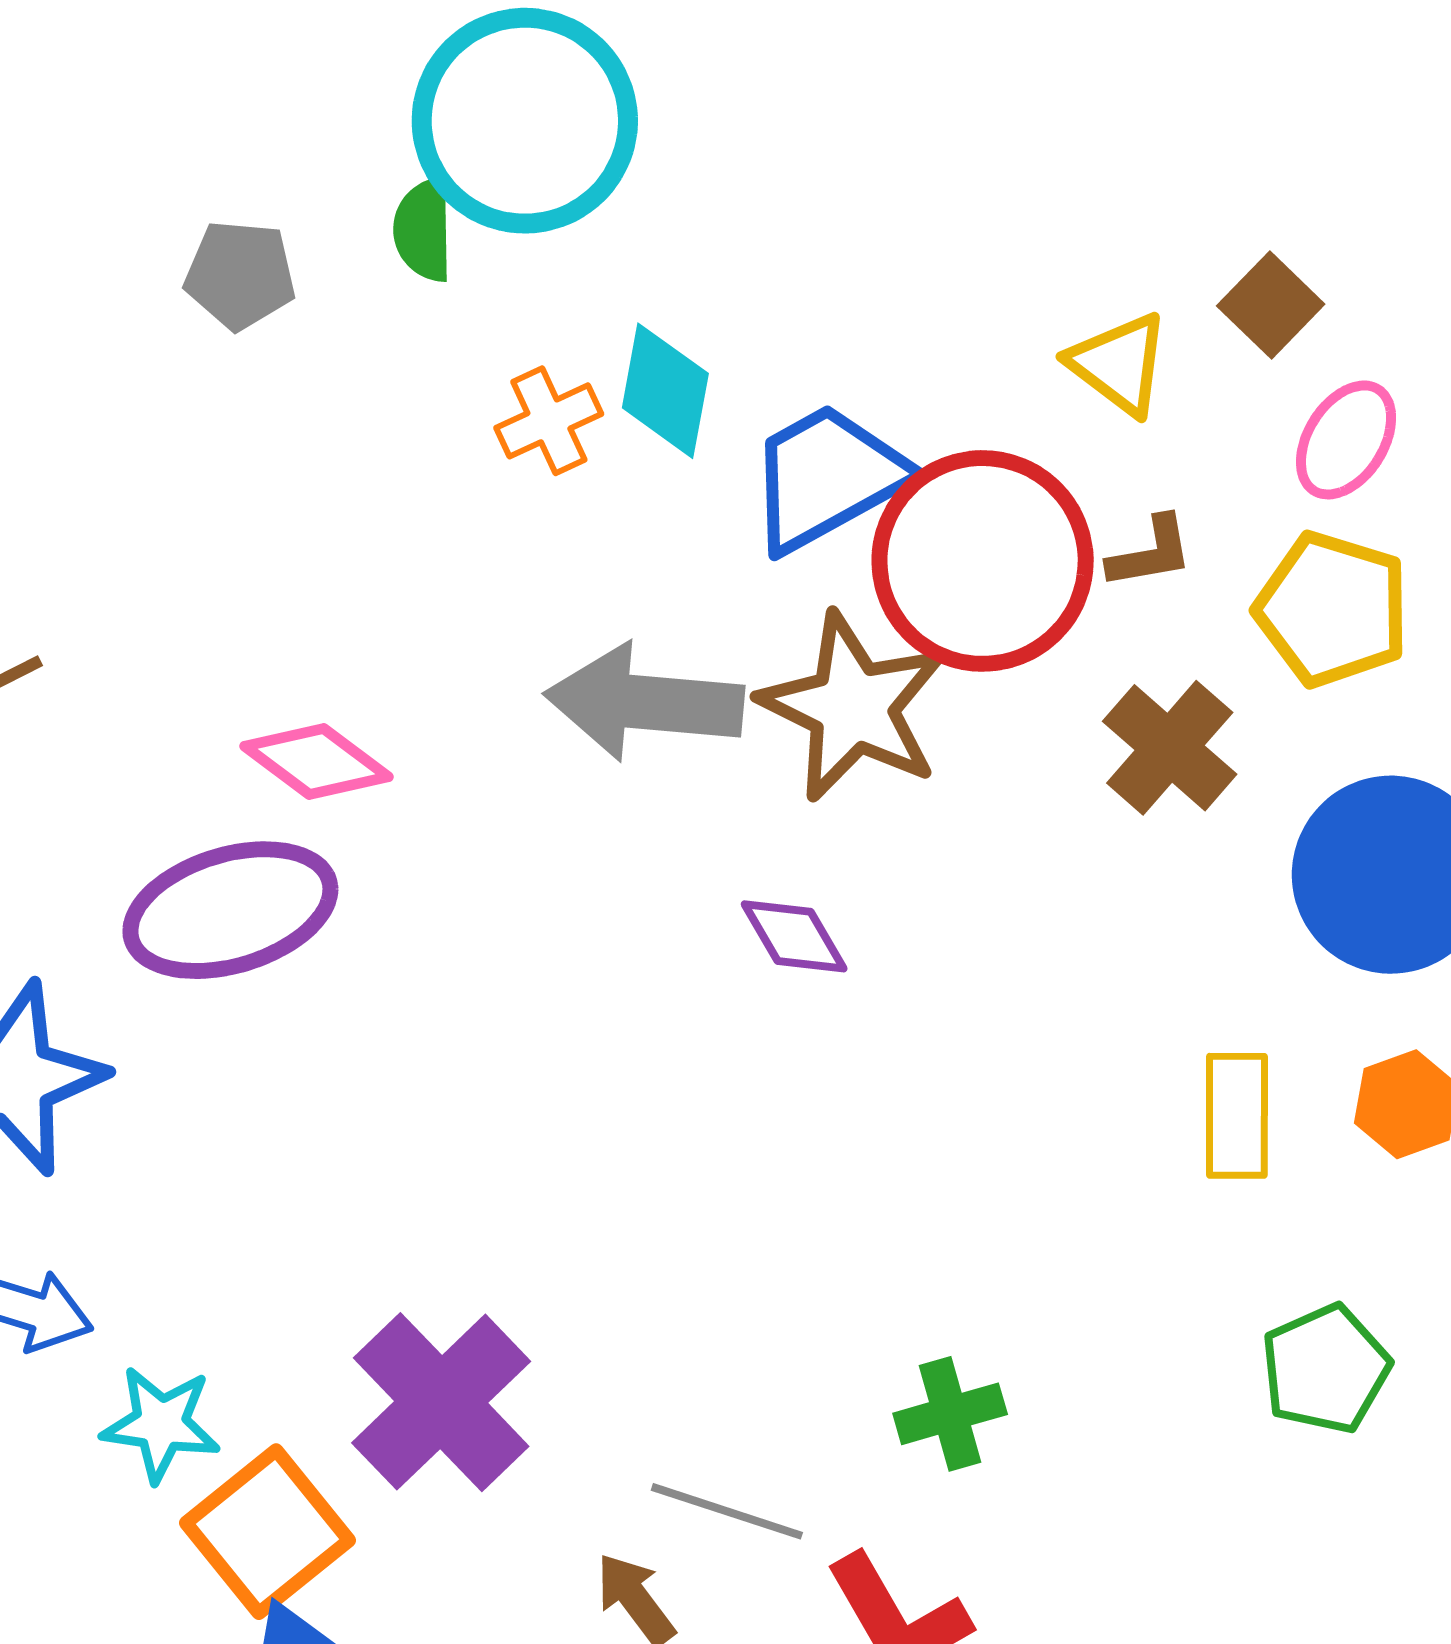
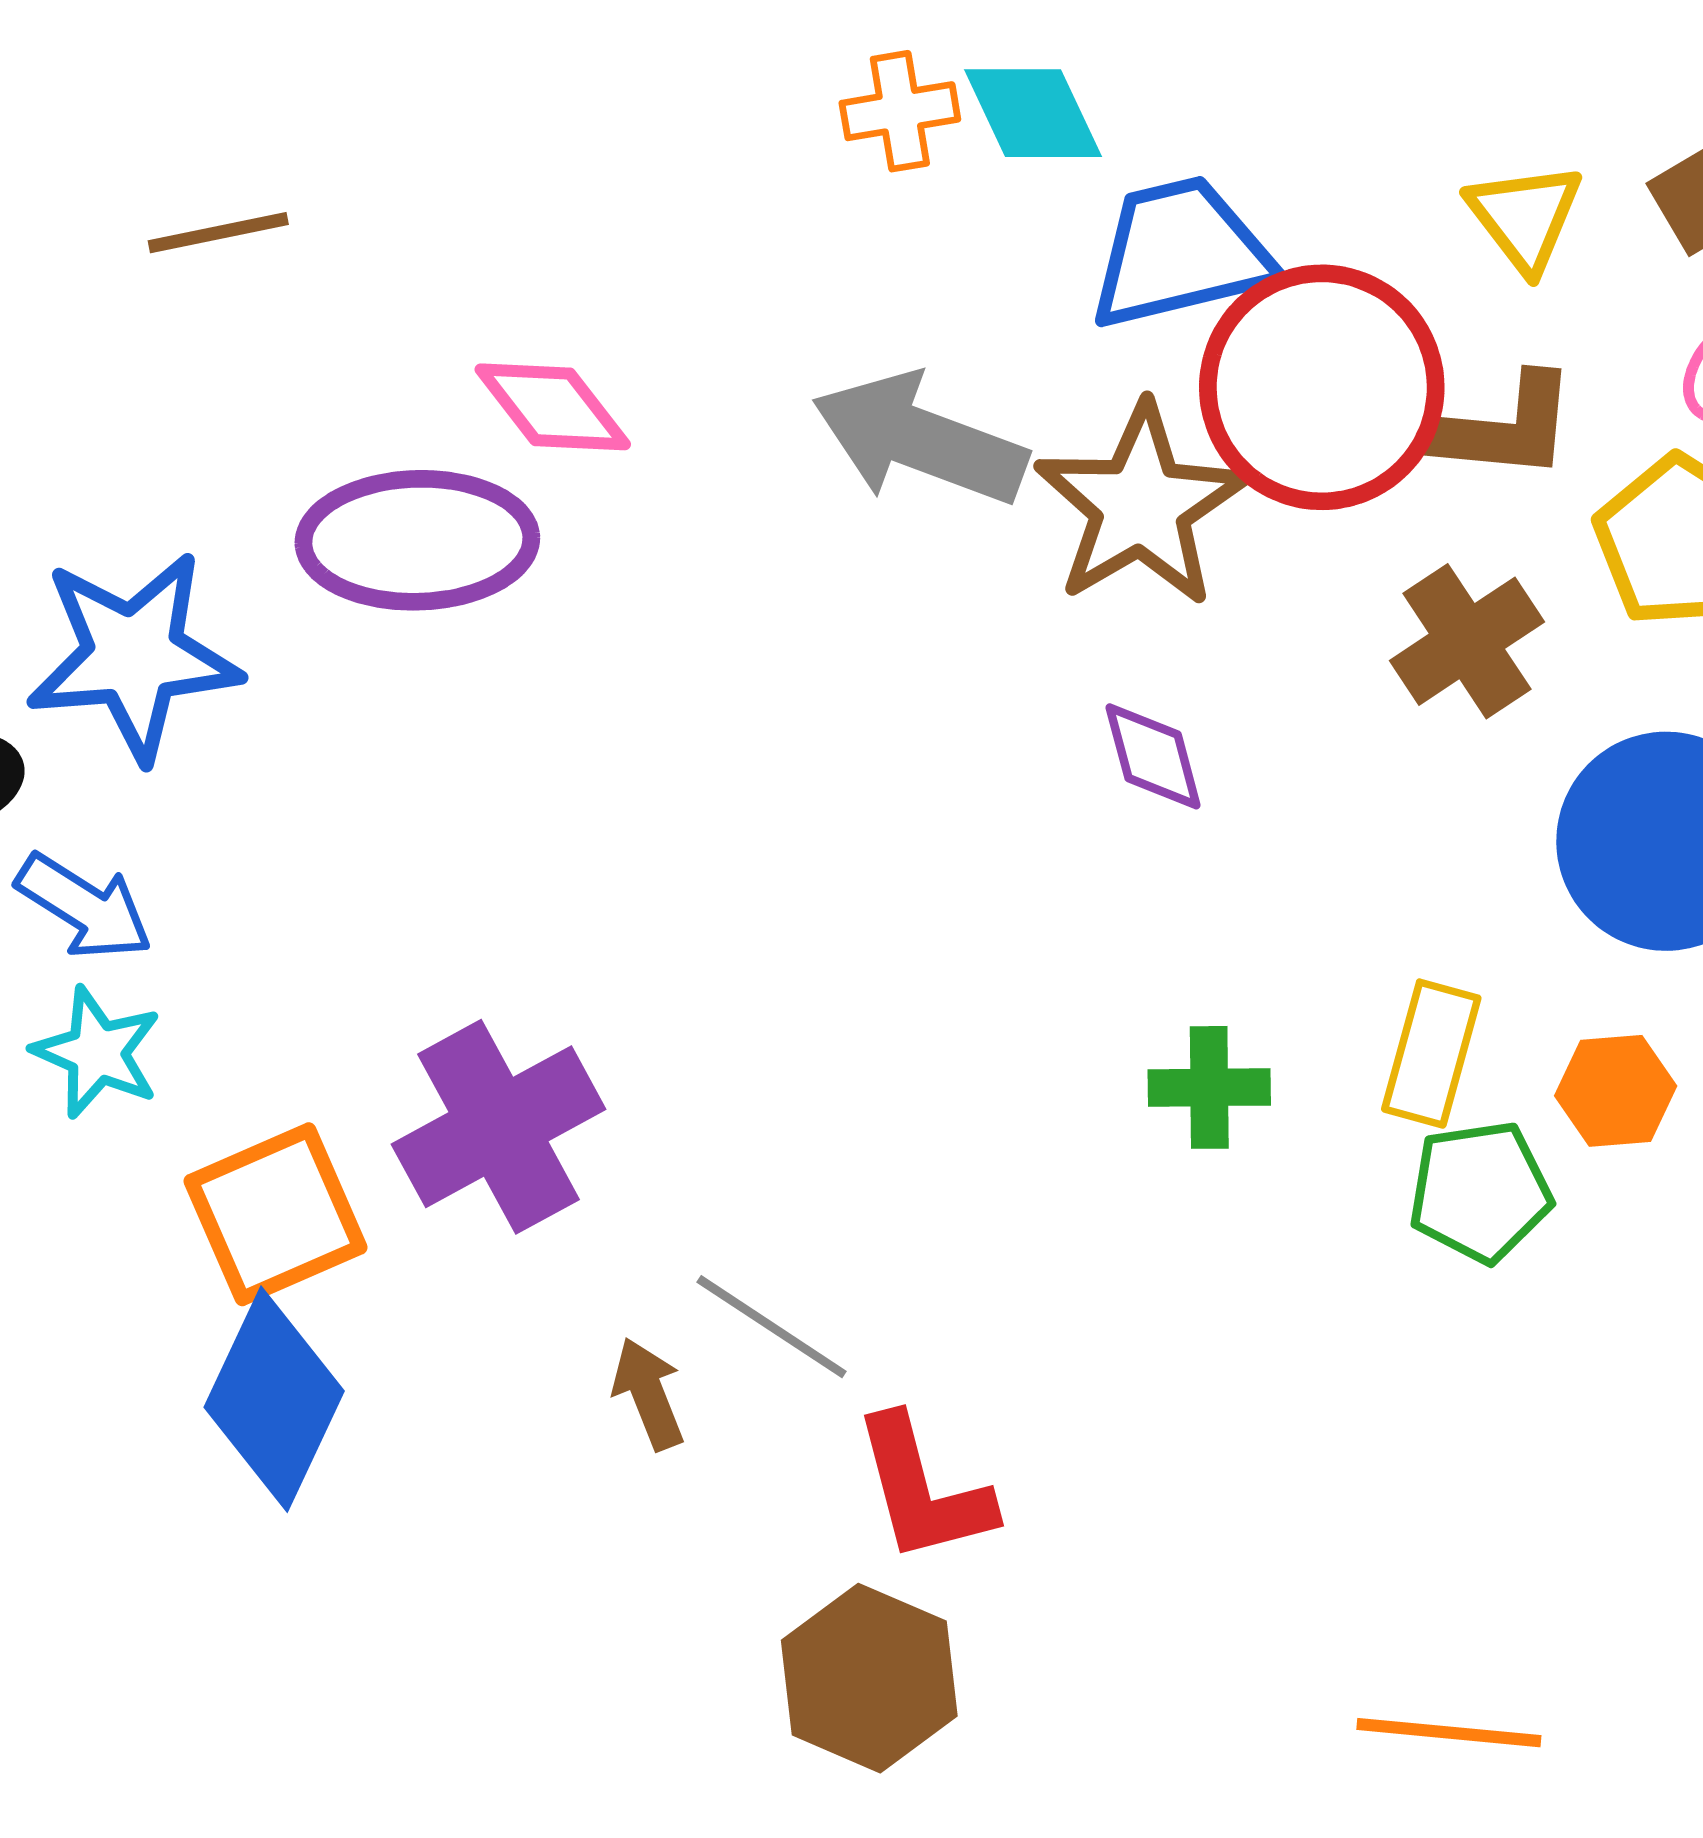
cyan diamond: (665, 391) -> (1033, 113), turned -51
brown L-shape: (1151, 553) -> (1503, 428), size x1.5
purple diamond: (794, 936) -> (1153, 756), moved
green pentagon: (1325, 1369) -> (1480, 1192), moved
green cross: (950, 1414) -> (1209, 1087), moved
cyan star: (161, 1424) -> (97, 1052), moved

